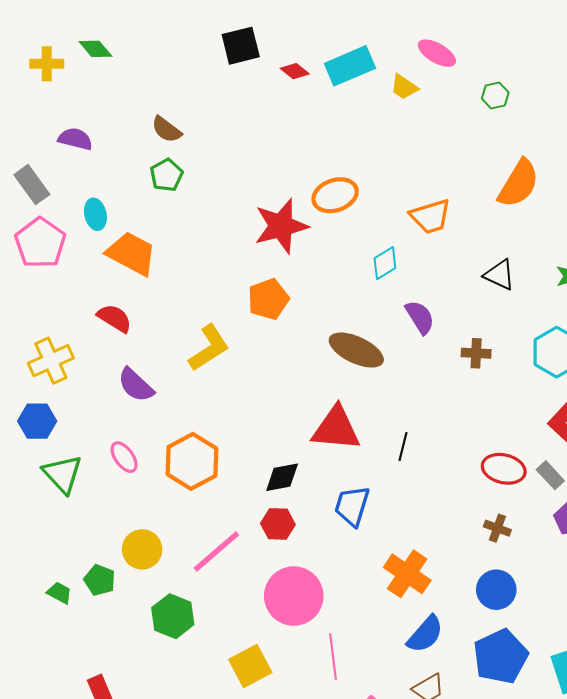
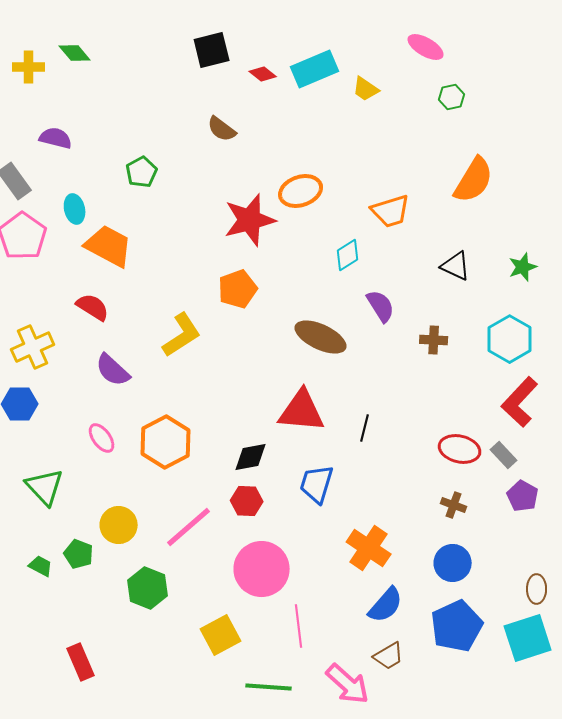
pink ellipse: (437, 53) -> (426, 47), moved
brown semicircle: (166, 129) -> (222, 129), moved
green triangle: (63, 474) -> (45, 487), moved

